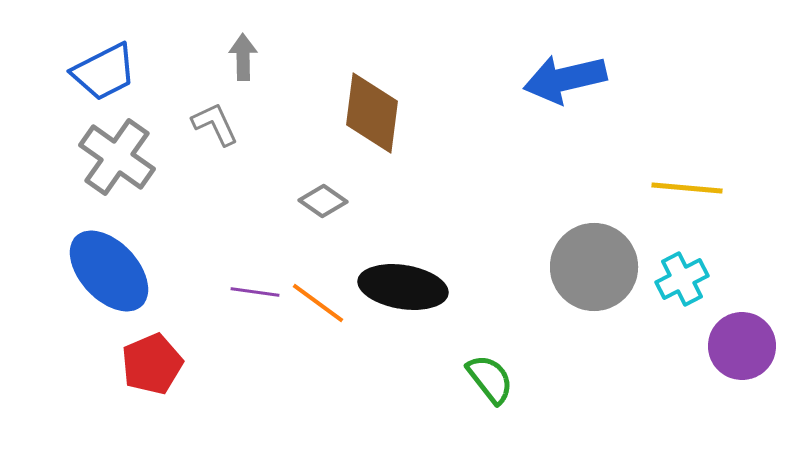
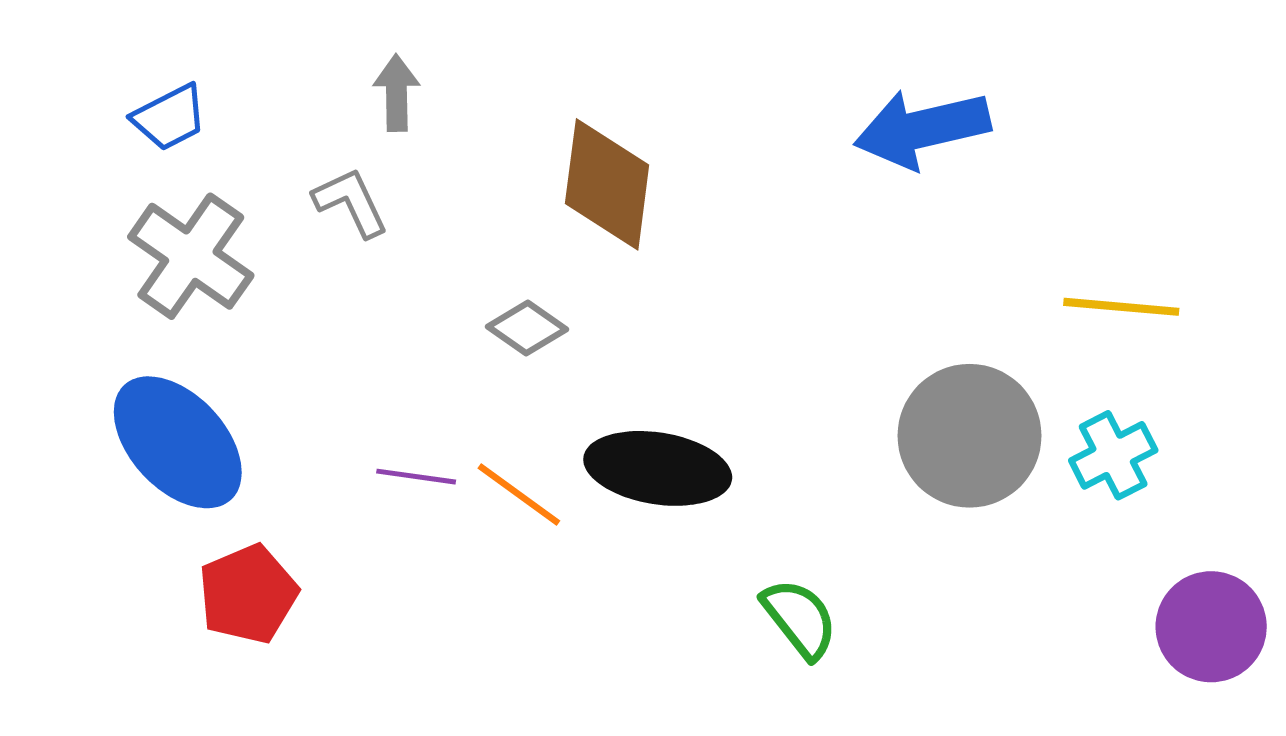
blue trapezoid: (104, 72) -> (170, 117), size x0.7
purple circle: (742, 346) -> (1211, 627), moved

